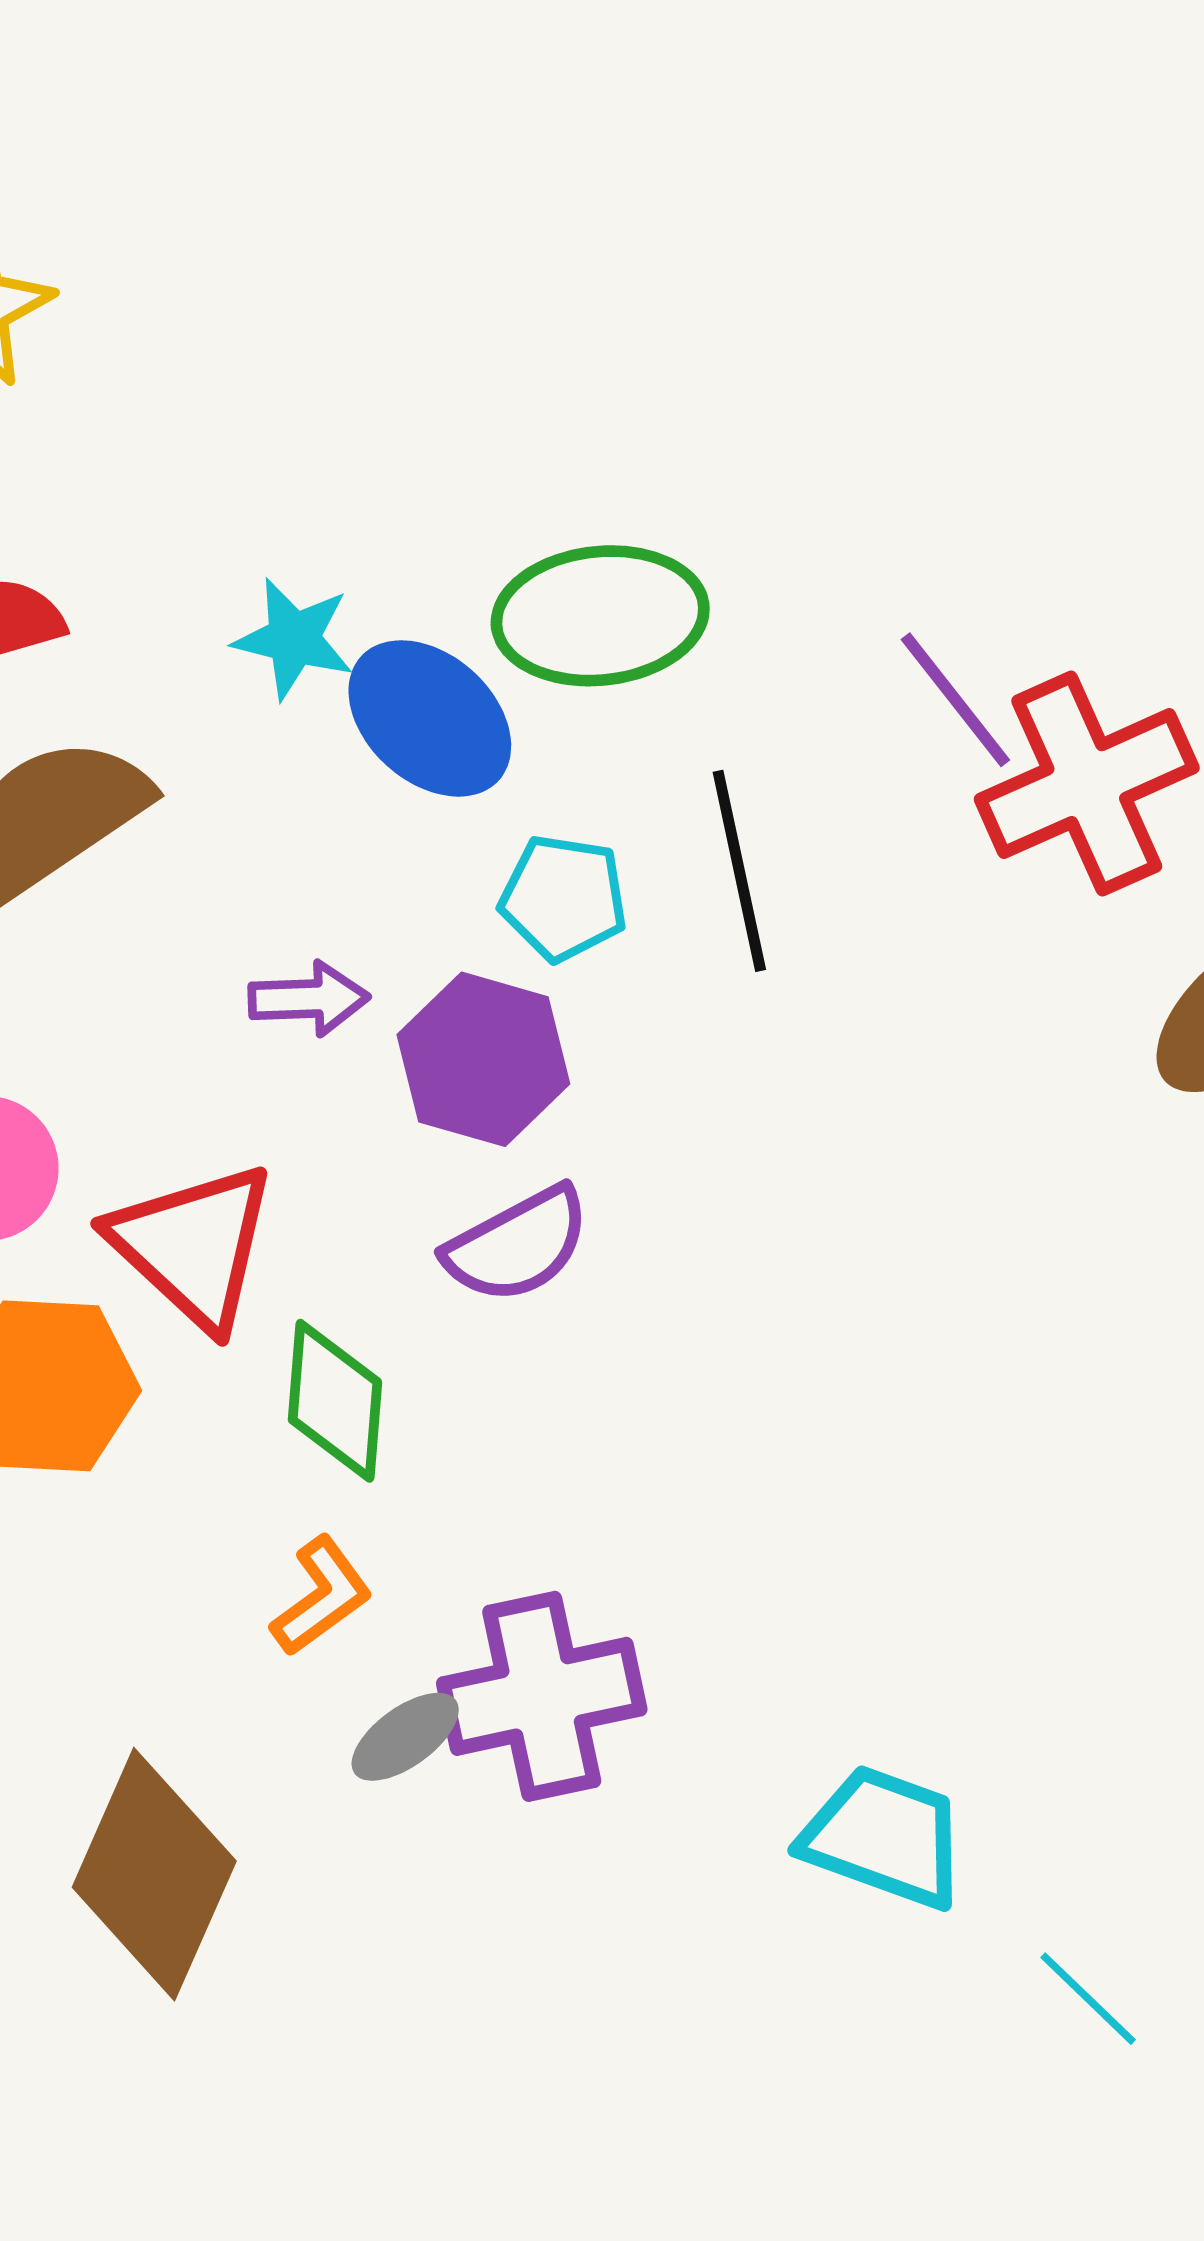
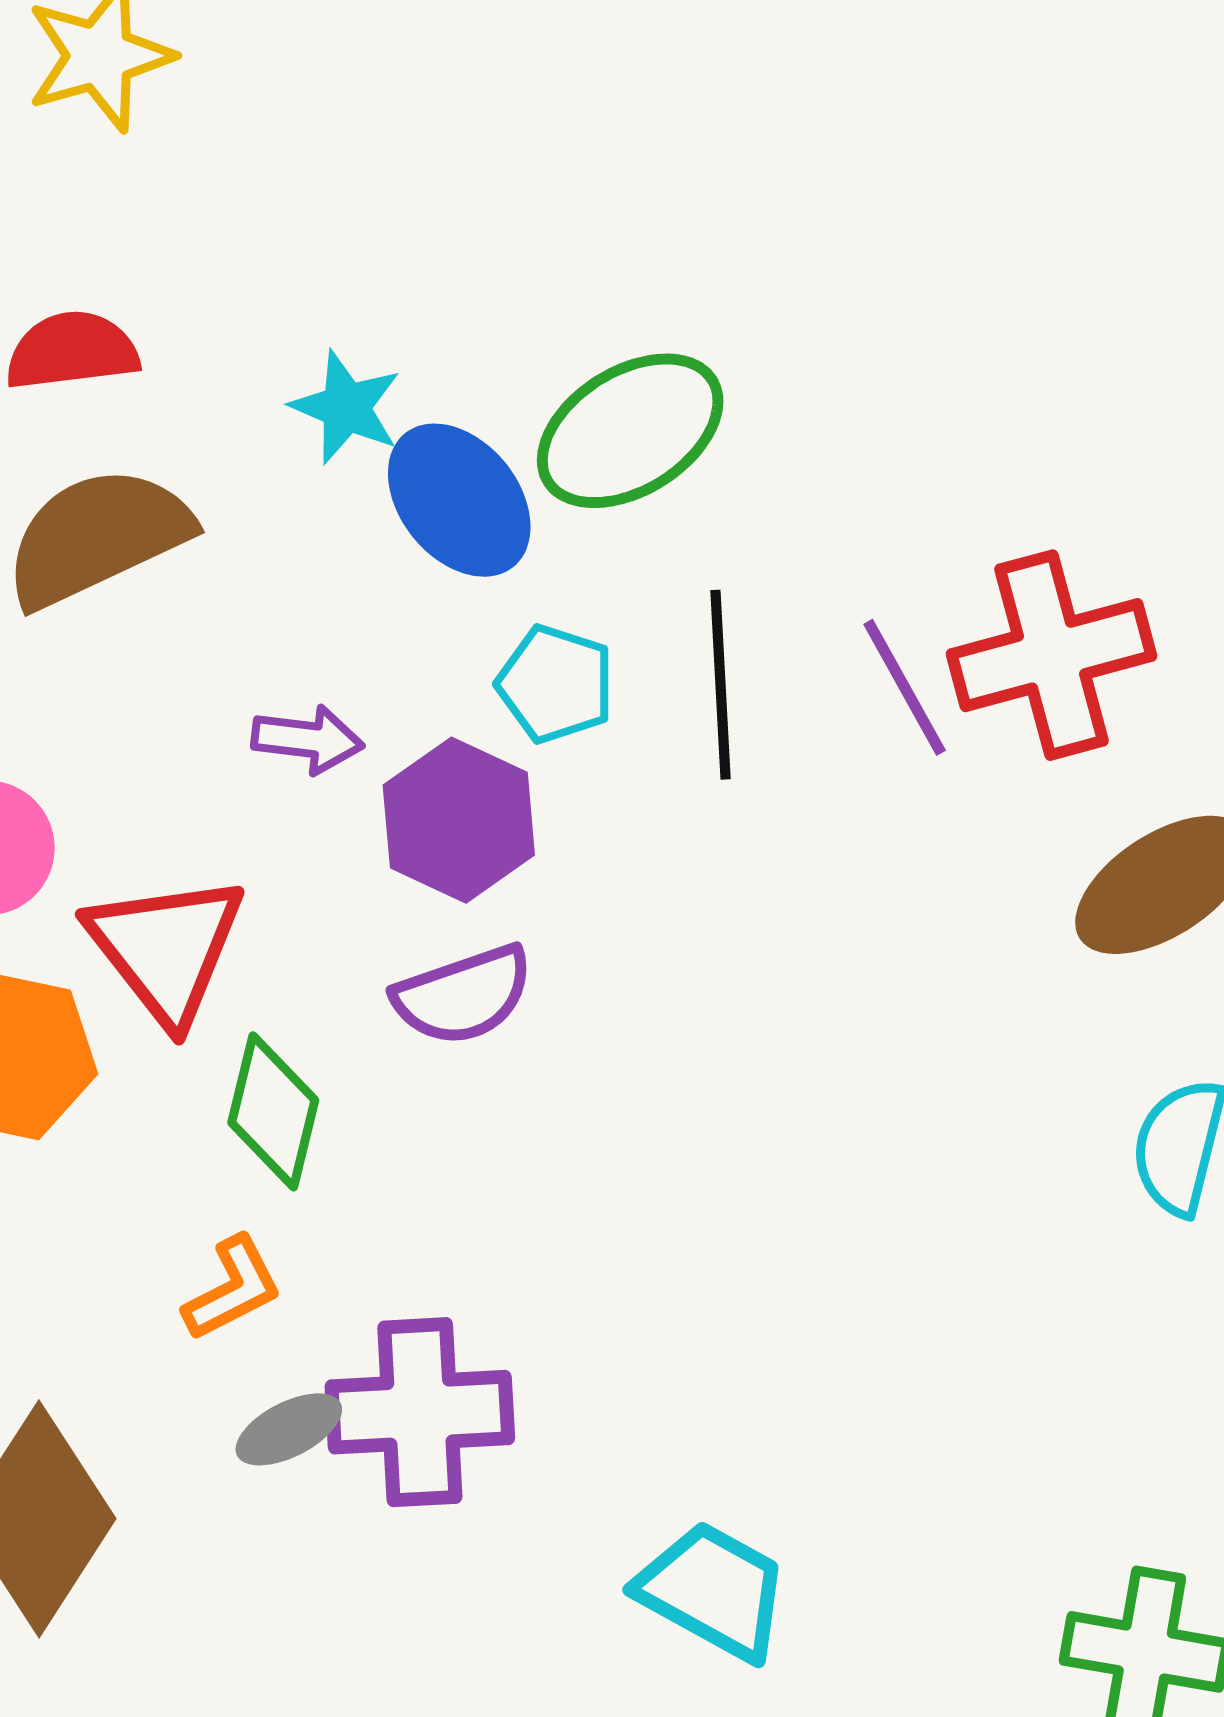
green ellipse: (600, 616) -> (630, 431), turned -35
purple line: (955, 700) -> (905, 687), moved

